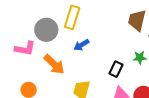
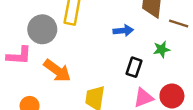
blue arrow: (81, 45) -> (123, 31), moved, turned -147

